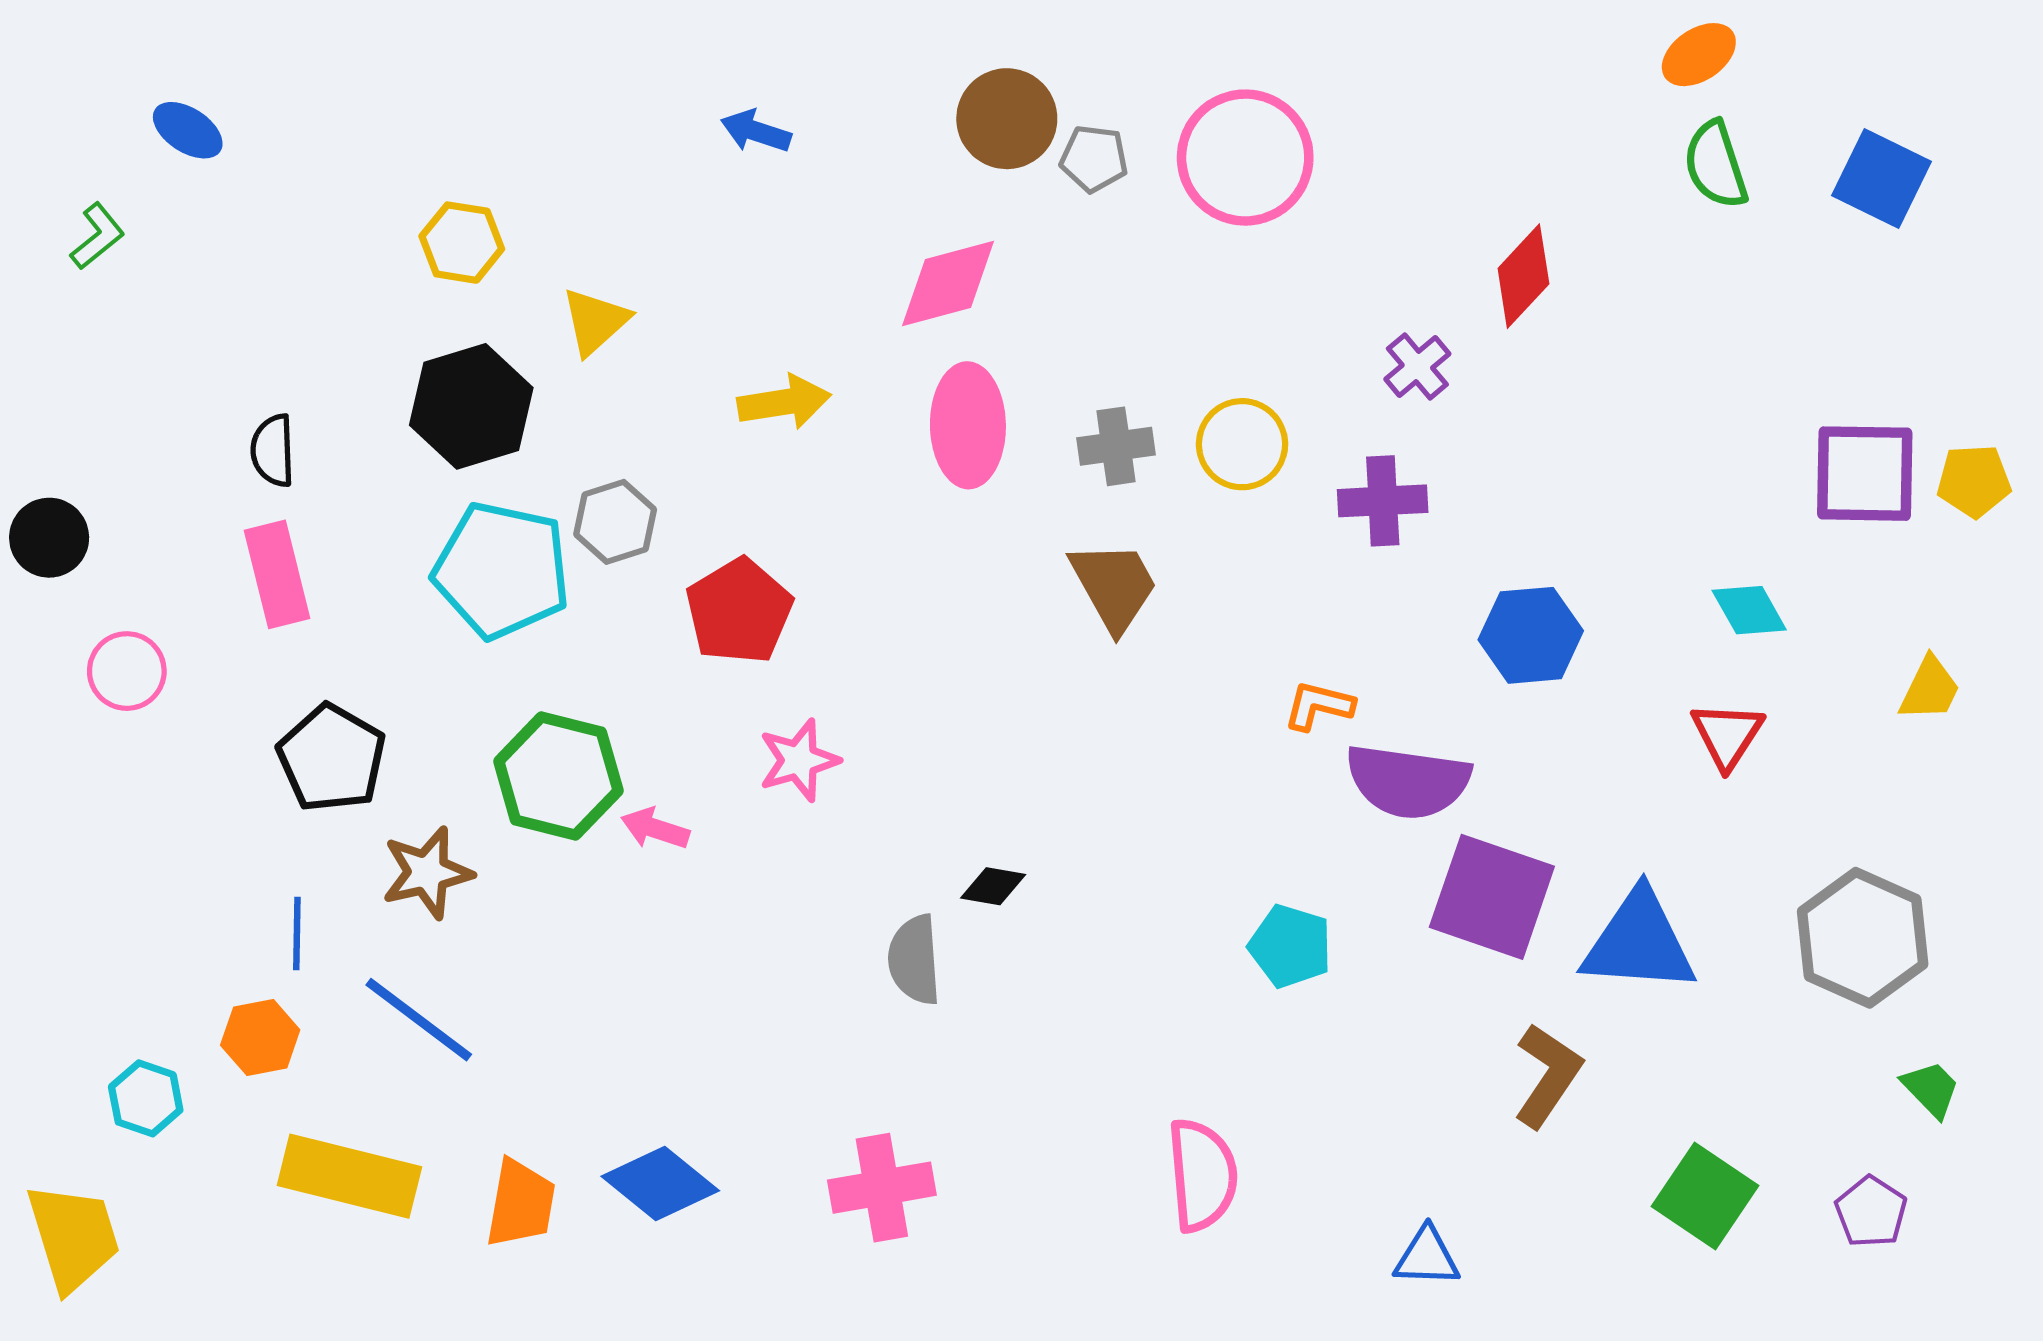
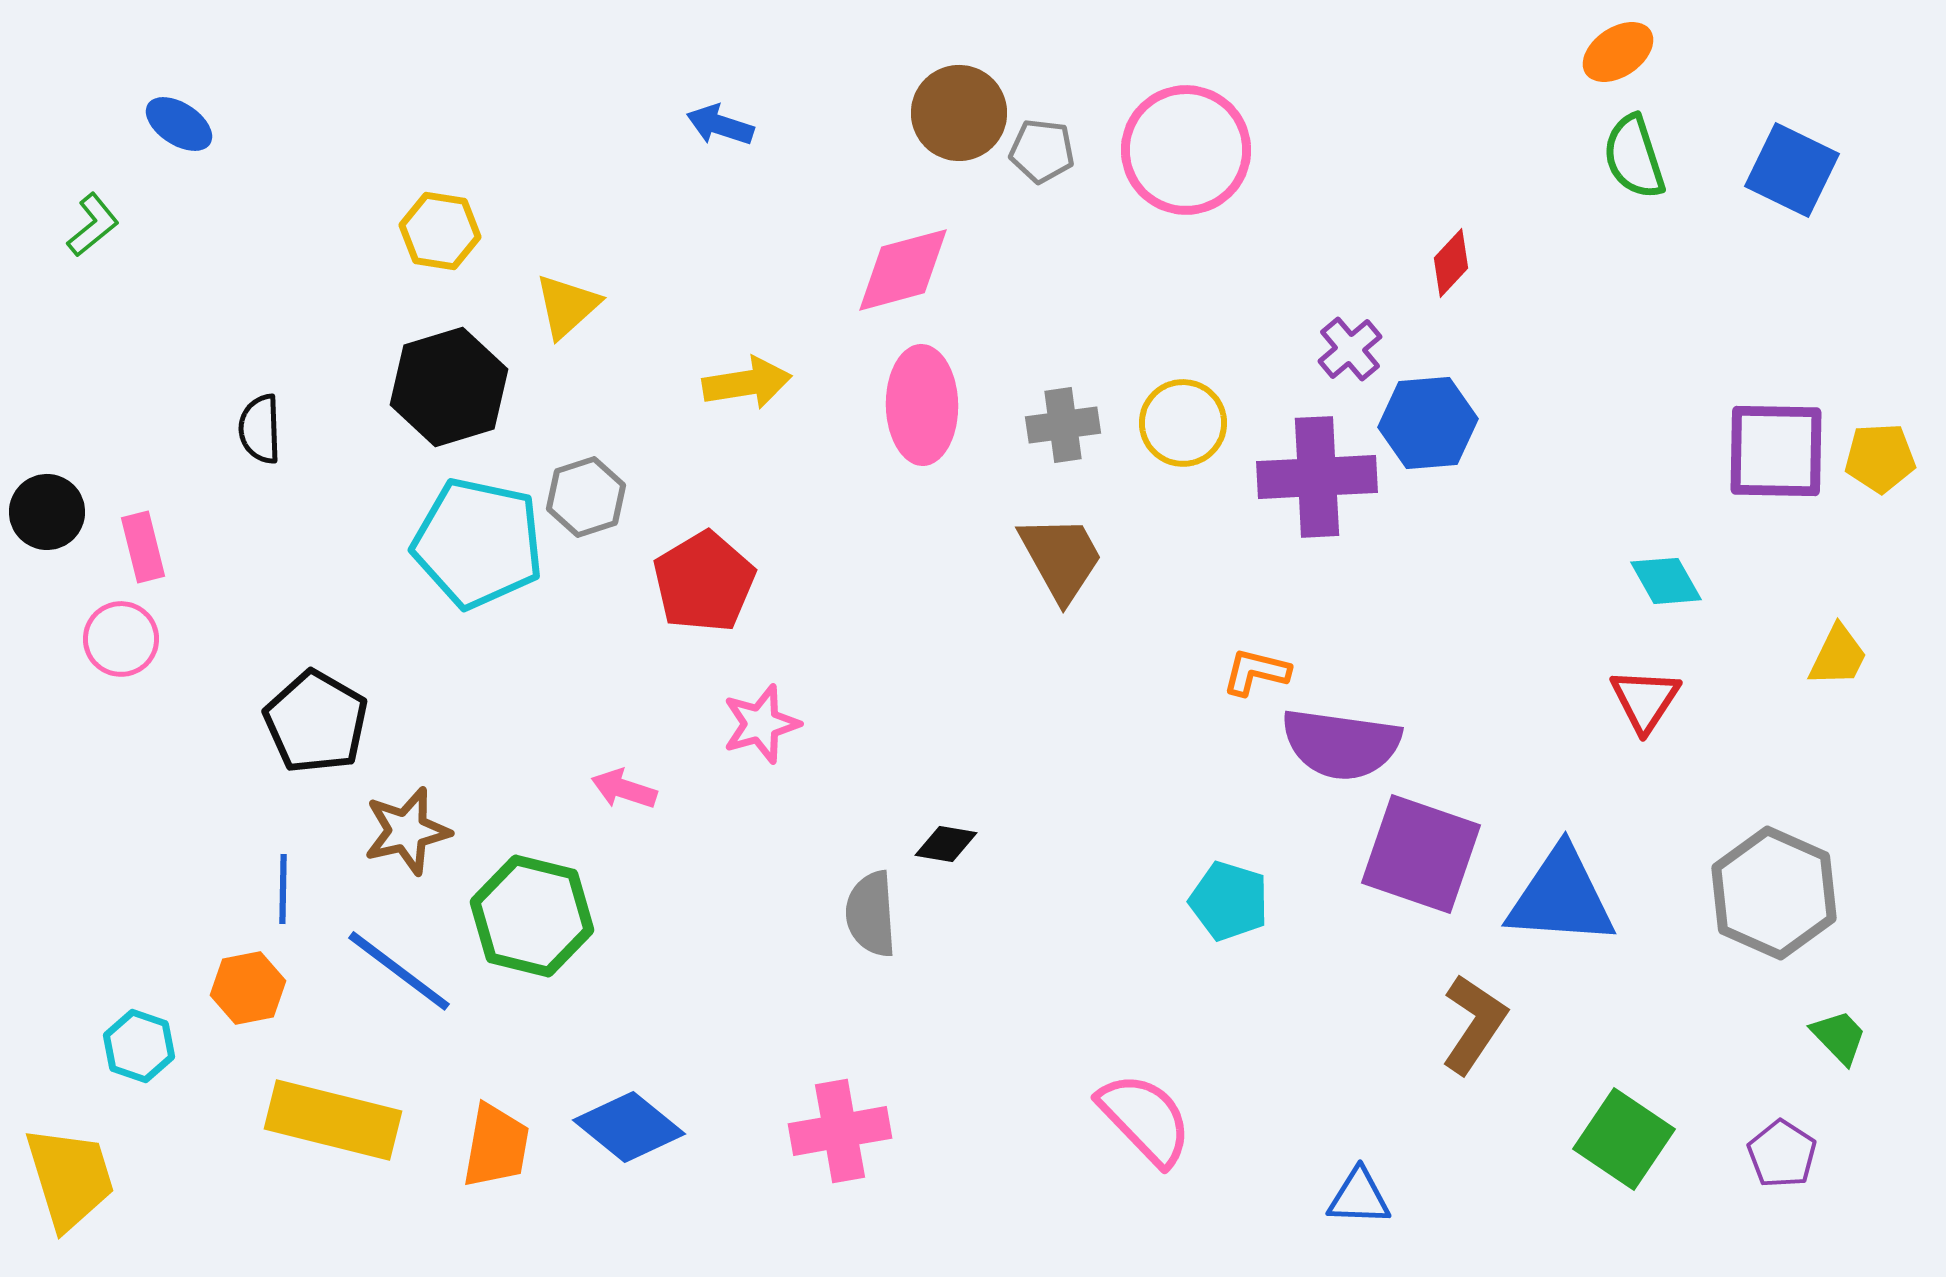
red diamond: (1523, 276) -> (1451, 263), size x0.7
purple cross: (1383, 501) -> (1317, 477), size x1.4
pink rectangle: (277, 574) -> (143, 547), moved, size x0.7
blue hexagon: (1531, 635) -> (1428, 423), moved
green hexagon: (558, 776) -> (532, 916), moved
pink semicircle: (1202, 1175) -> (1145, 1119), turned -39

